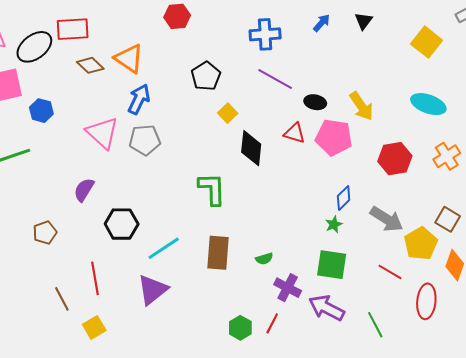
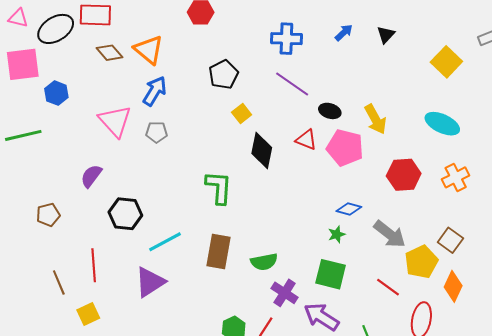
gray pentagon: (145, 140) -> (157, 132), size x0.7
blue diamond: (344, 198) -> (349, 209), turned 55
green semicircle: (264, 259) -> (264, 262), size x1.5

